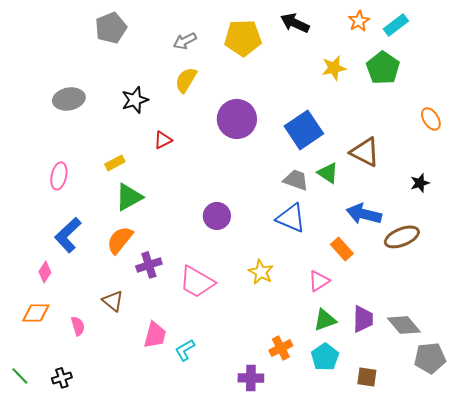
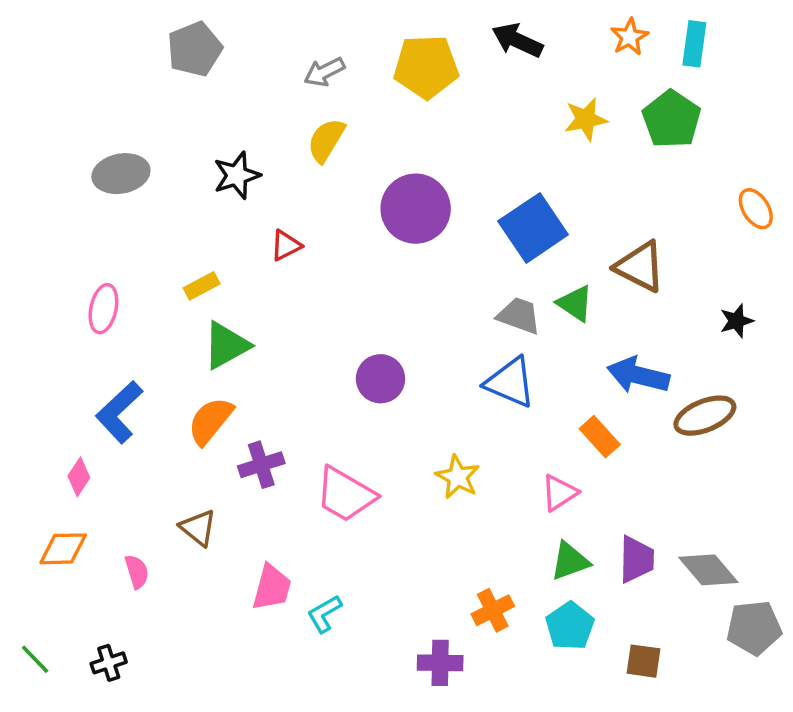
cyan rectangle: (396, 25) -> (694, 44), turned -45

